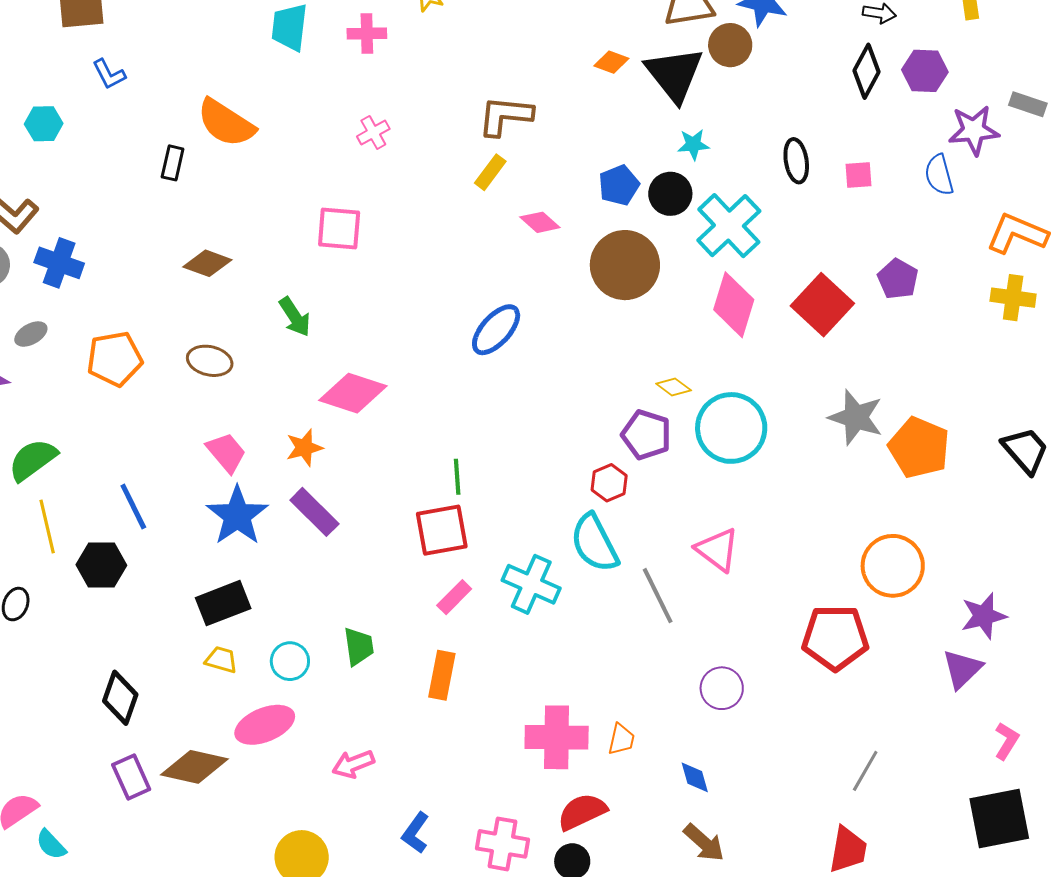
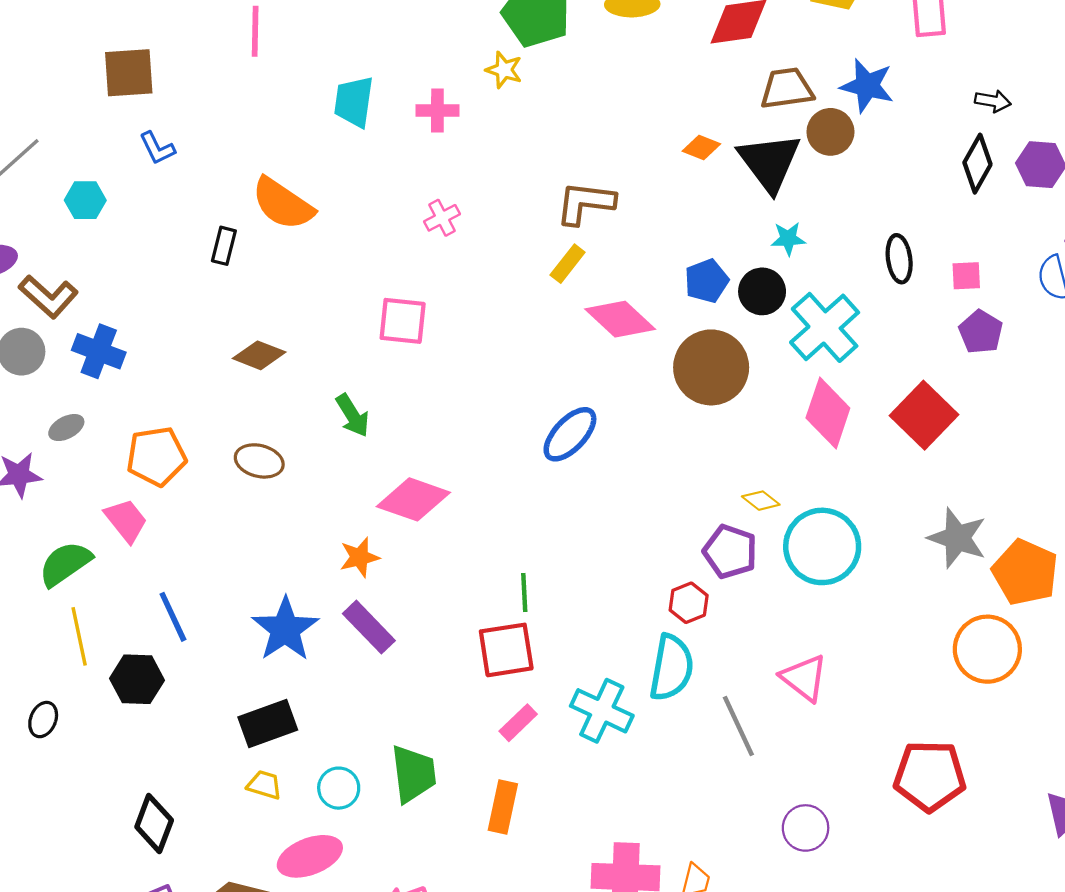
pink diamond: (540, 222) -> (620, 319), size x1.6
purple pentagon: (898, 279) -> (981, 332), moved
pink trapezoid: (226, 452) -> (126, 520), moved
cyan semicircle: (595, 543) -> (671, 668), turned -144
orange circle: (893, 566) -> (987, 649), moved
green trapezoid: (359, 646) -> (413, 774), size x1.4

